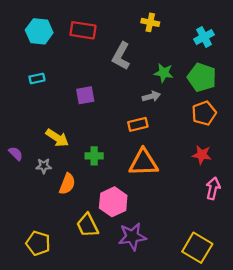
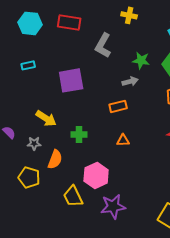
purple square: (85, 95) -> (71, 80), size x1.5
orange triangle: (143, 163) -> (123, 140), size x0.5
yellow pentagon: (38, 243) -> (29, 177), moved

